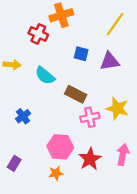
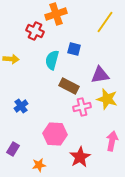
purple triangle: (110, 61) -> (100, 75), moved
cyan semicircle: (45, 76) -> (52, 60), moved, turned 66
red star: (90, 159) -> (80, 157), moved
orange star: (56, 173) -> (39, 165), moved

